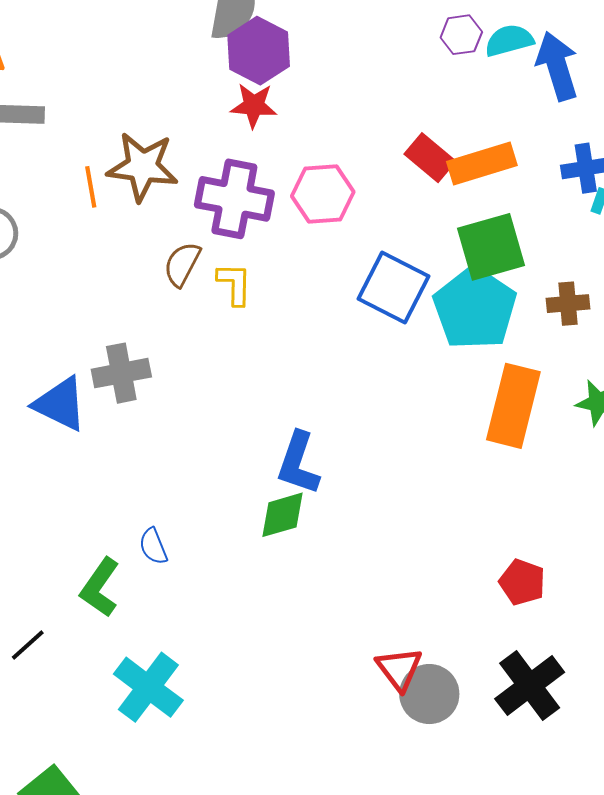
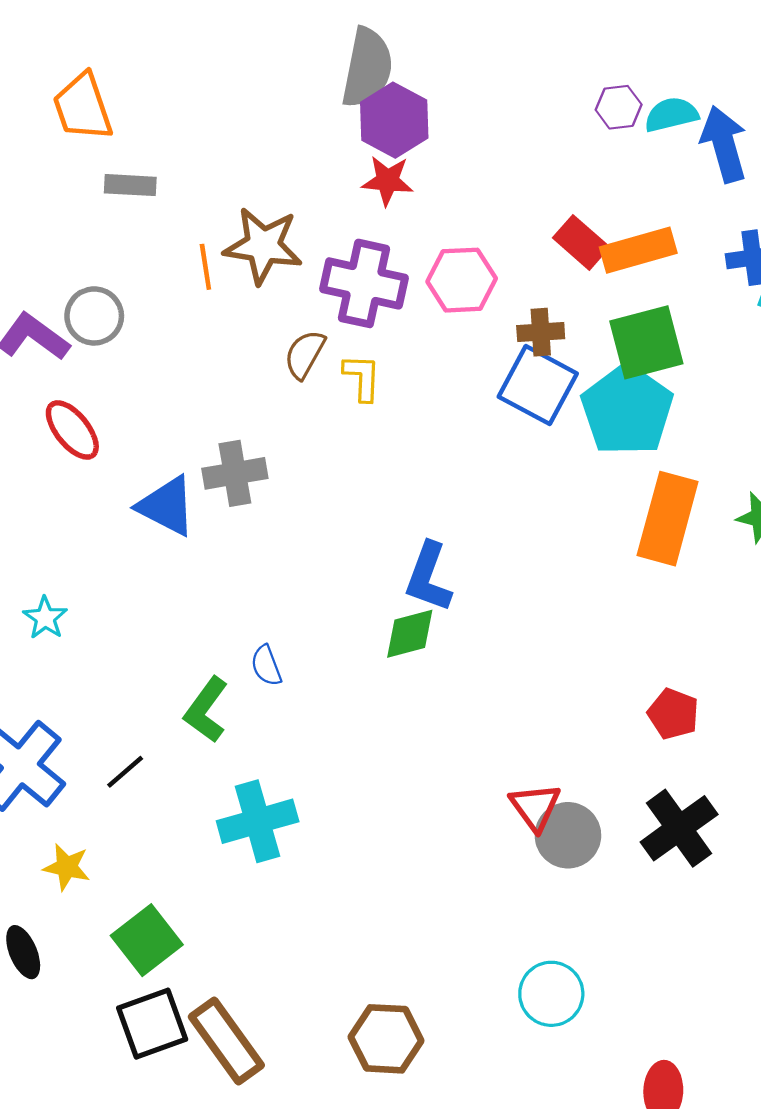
brown cross: (568, 304) -> (541, 332), moved
cyan cross: (148, 687) -> (258, 821), turned 36

